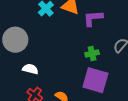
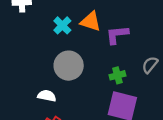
gray circle: (15, 40) -> (69, 66), moved

